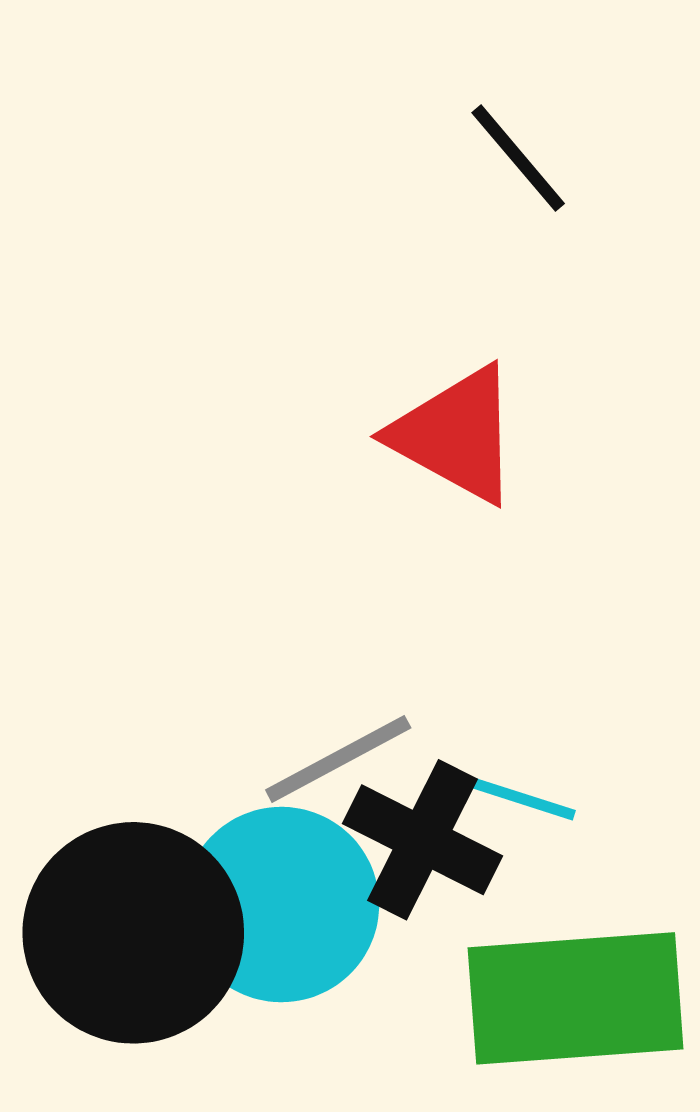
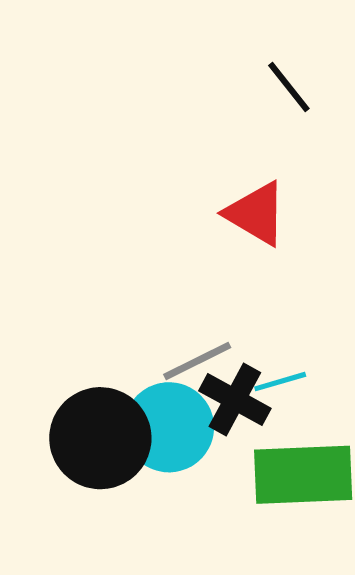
cyan line: (520, 798) -> (280, 382), turned -36

